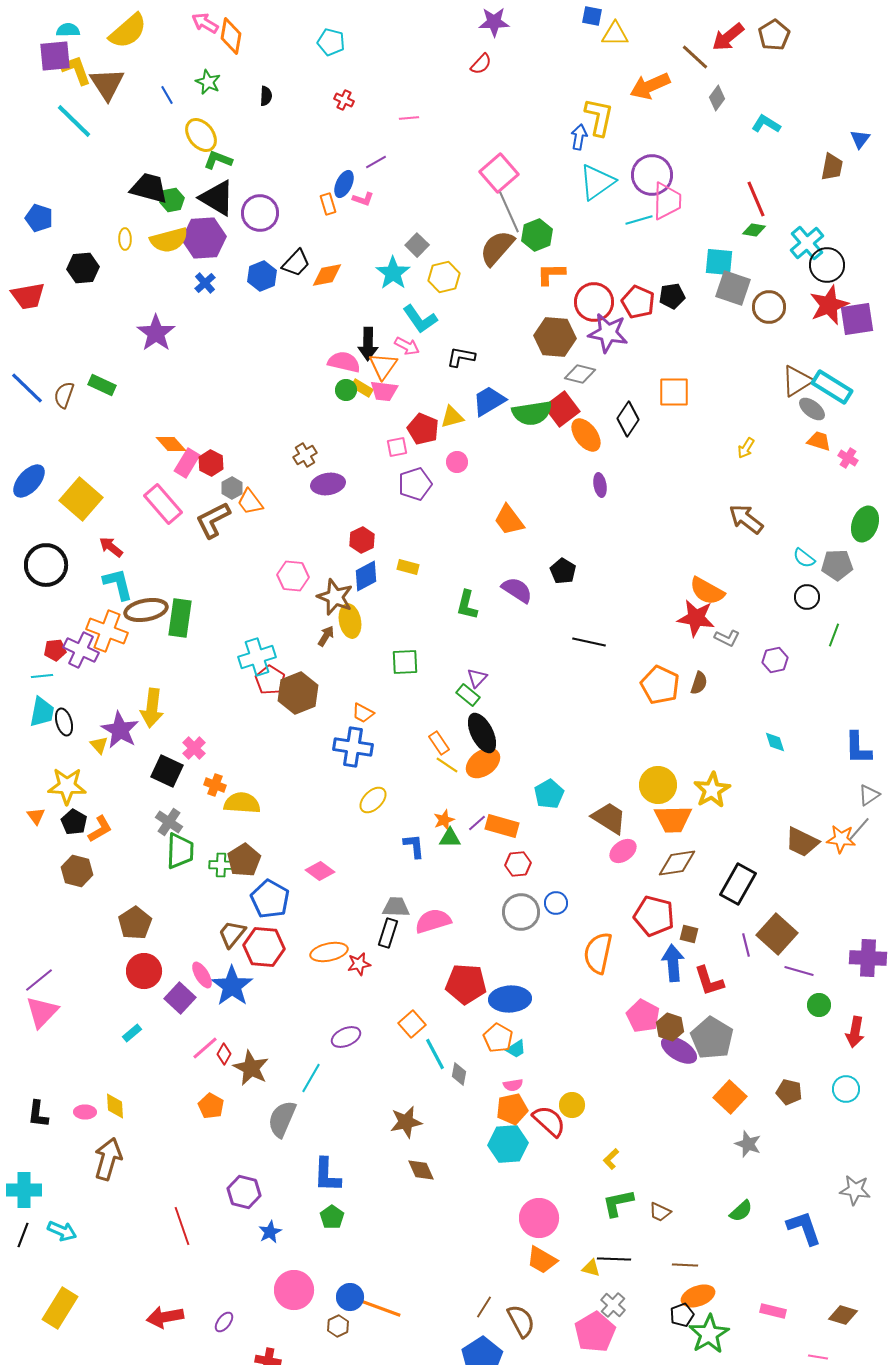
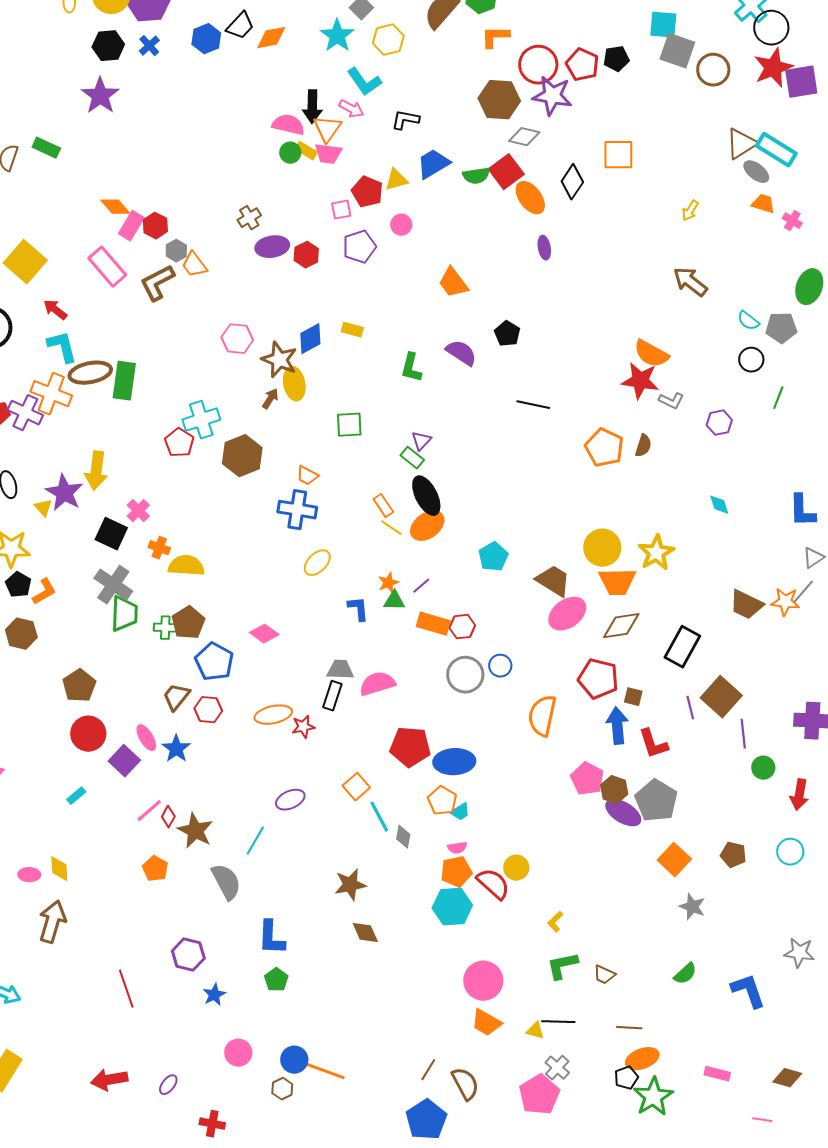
black hexagon: (83, 268) -> (108, 46), moved
green semicircle: (532, 413) -> (476, 176), size x0.7
red hexagon: (362, 540) -> (306, 255), moved
red pentagon: (270, 680) -> (179, 443), moved
gray cross: (169, 822) -> (113, 585), size x1.4
orange rectangle: (502, 826) -> (433, 624), moved
pink ellipse: (623, 851) -> (567, 614), size x1.4
red hexagon: (264, 947) -> (208, 710), size x0.7
purple line: (799, 971) -> (743, 734), turned 68
blue star: (232, 986) -> (176, 749), size x0.7
gray semicircle: (282, 1119) -> (226, 882), turned 129
pink circle: (294, 1290) -> (238, 1053), size x0.7

